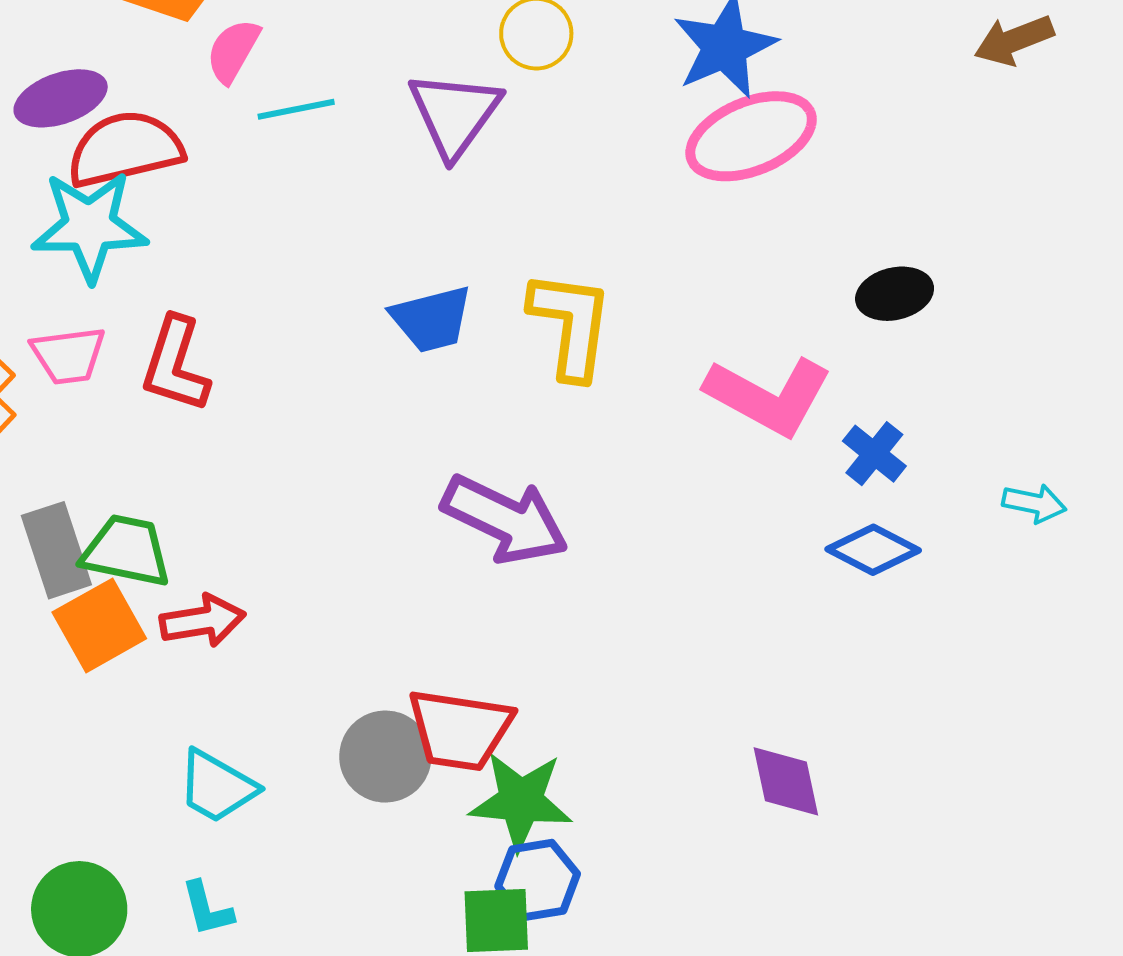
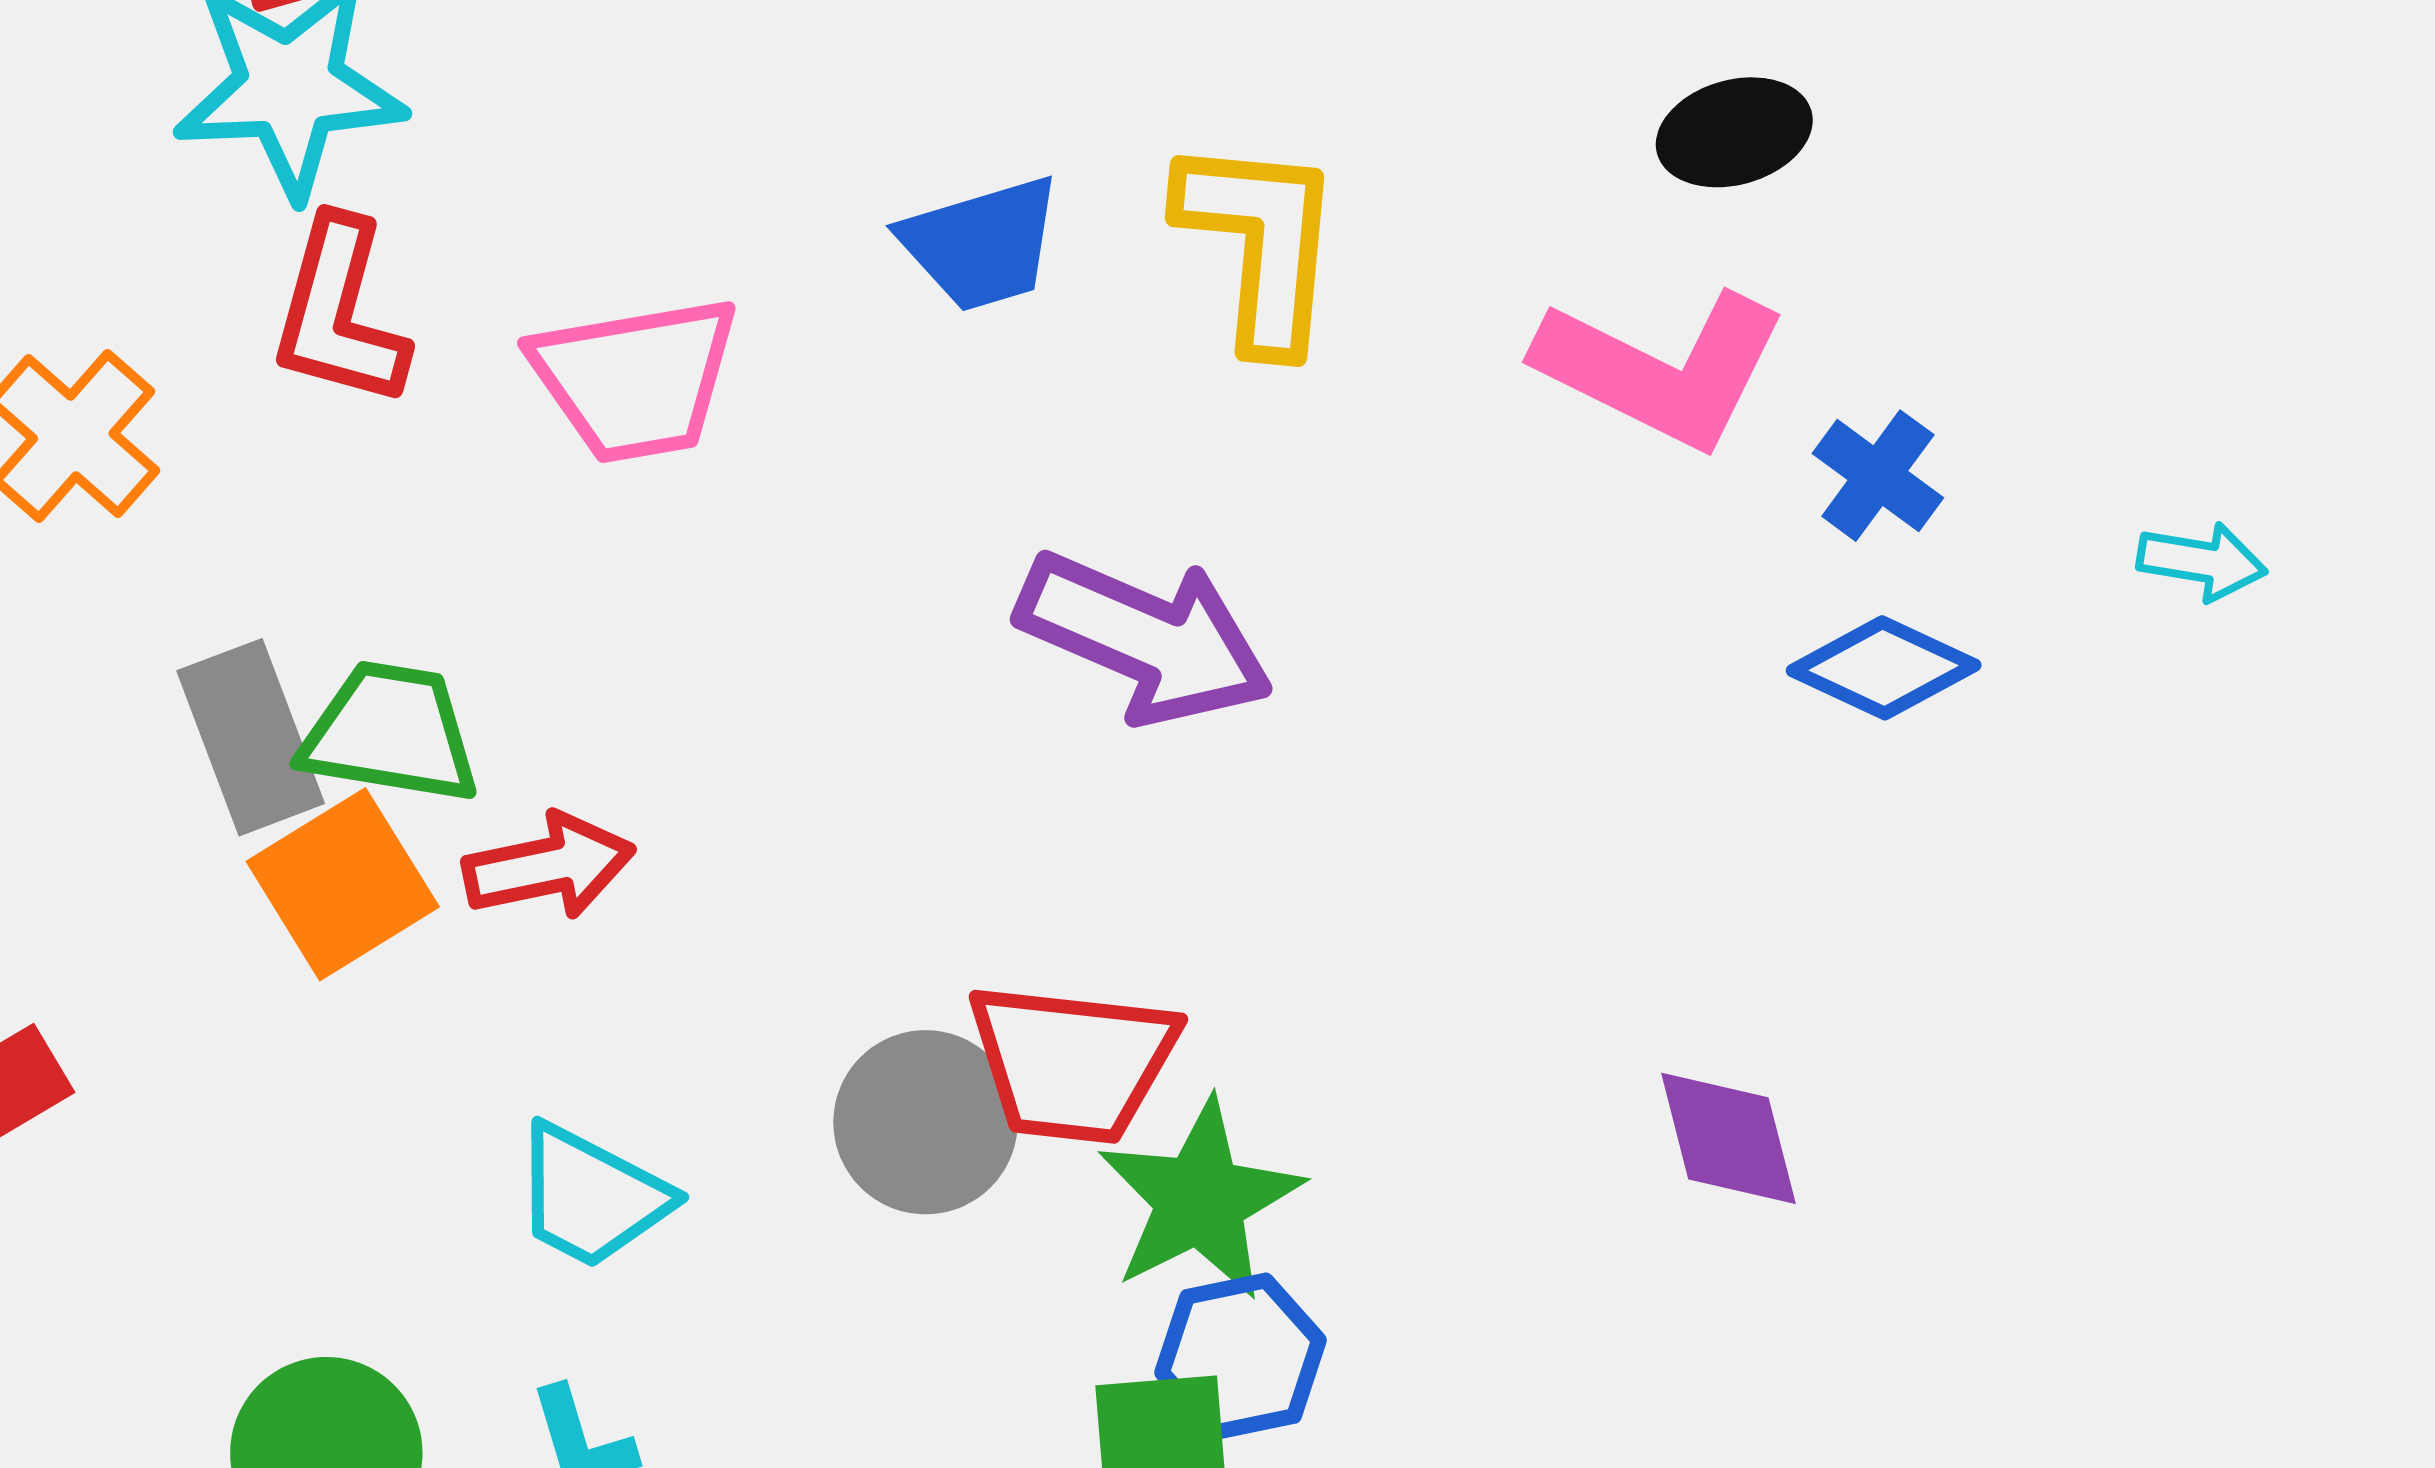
black ellipse: (895, 294) -> (1734, 132), moved
pink trapezoid: (68, 355) -> (635, 379), moved, size x1.4
red L-shape: (175, 365) -> (339, 313), moved
green star: (521, 801) -> (1200, 1200), turned -30

